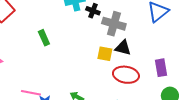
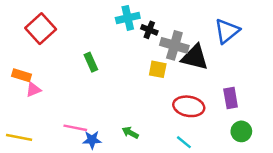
black triangle: (123, 48) -> (195, 57), moved, size x1.4
yellow square: (105, 54) -> (158, 69), moved

